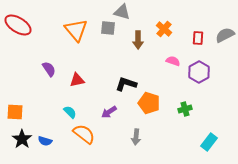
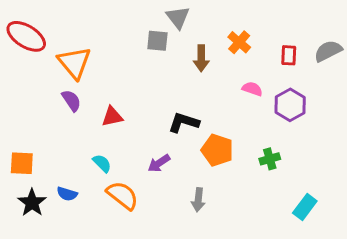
gray triangle: (122, 12) -> (178, 17), turned 36
orange triangle: (76, 30) -> (74, 63), moved
blue semicircle: (45, 141) -> (67, 194), moved

